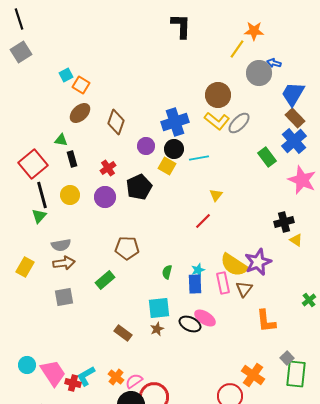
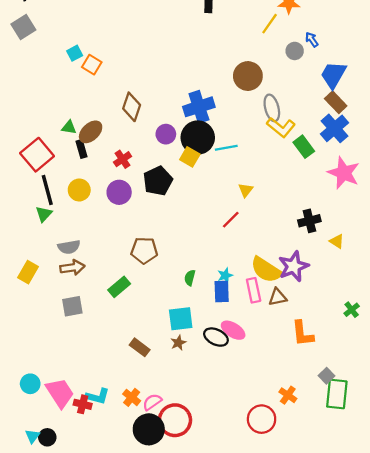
blue arrow: (274, 63) -> (312, 40), turned 40
gray circle: (259, 73) -> (295, 51), size x0.6
brown ellipse: (80, 113) -> (91, 132), moved
yellow L-shape: (217, 121) -> (281, 127), moved
gray ellipse: (239, 123) -> (272, 108), turned -60
black circle: (174, 149) -> (198, 138), size x1.5
black cross: (284, 222) -> (309, 221), moved
brown triangle: (244, 289) -> (278, 297), turned 42
orange cross: (253, 375) -> (288, 395), size x0.7
cyan L-shape: (86, 376) -> (97, 396), turned -135

